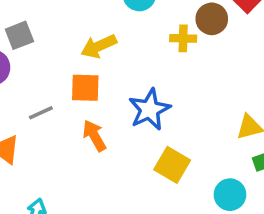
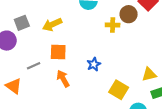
yellow arrow: (99, 46) -> (52, 25), moved
blue star: (149, 109) -> (94, 64), size x0.6
yellow square: (172, 165) -> (119, 90), moved

